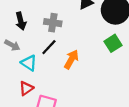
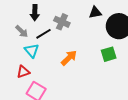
black line: (49, 47) -> (44, 34), moved

